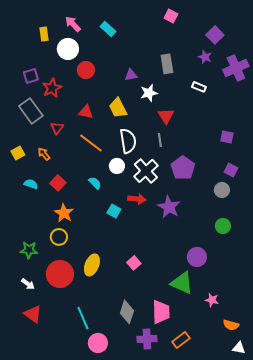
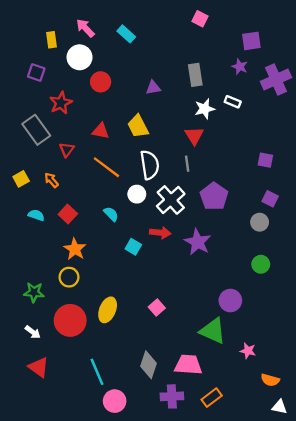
purple square: (215, 35) -> (251, 41), turned 36
purple square: (31, 76) -> (36, 72), moved, turned 35
white star: (149, 93) -> (205, 109), moved
pink trapezoid: (161, 312) -> (188, 365), turned -85

